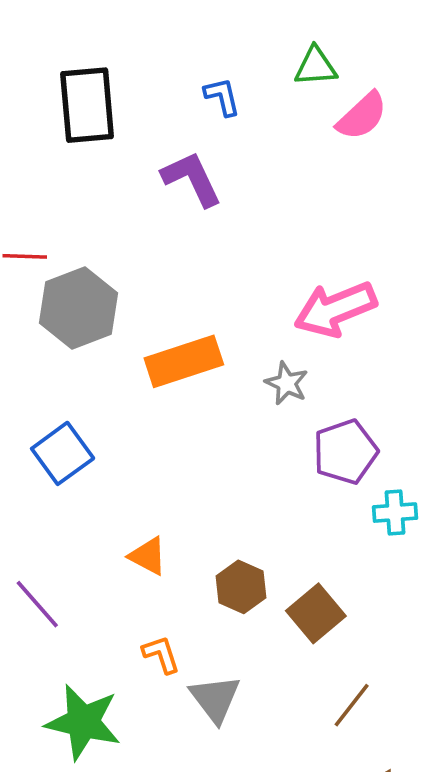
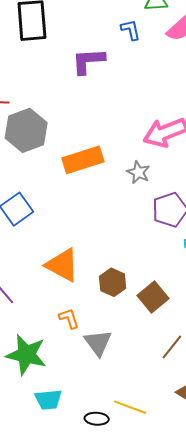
blue L-shape: (222, 97) -> (131, 30), moved
purple L-shape: (192, 179) -> (88, 61), turned -69
orange triangle: (148, 556) -> (62, 265), size x1.6

